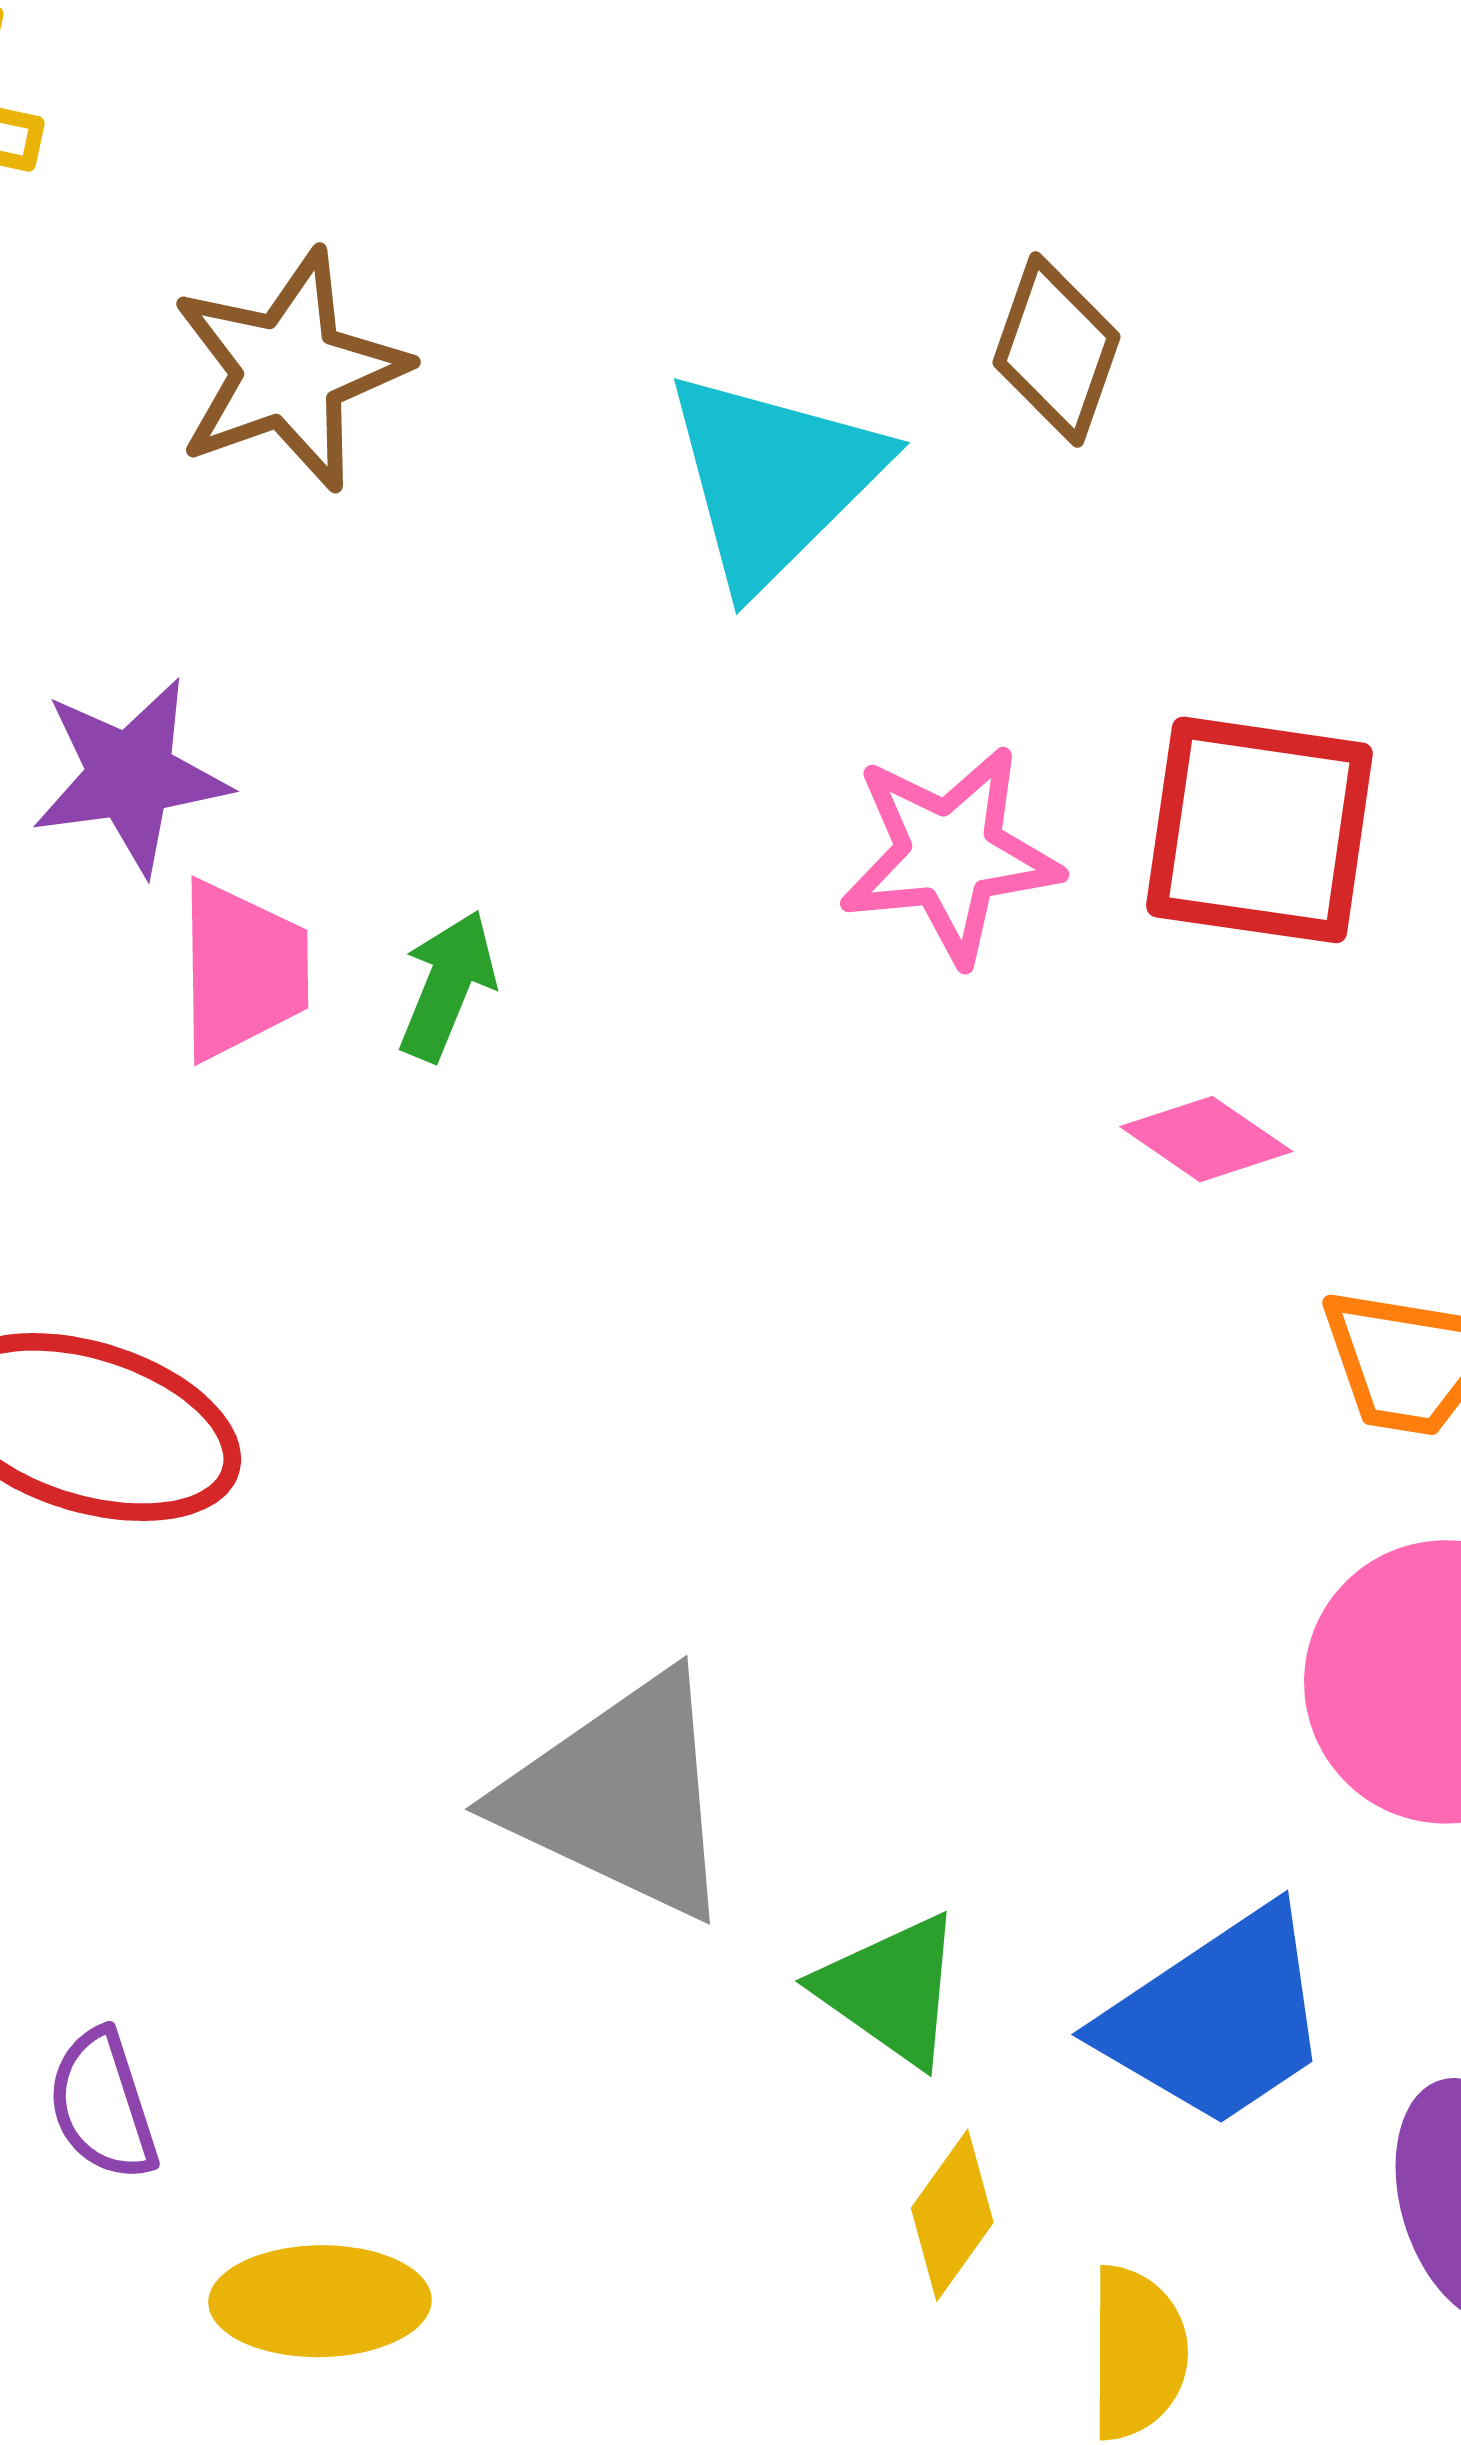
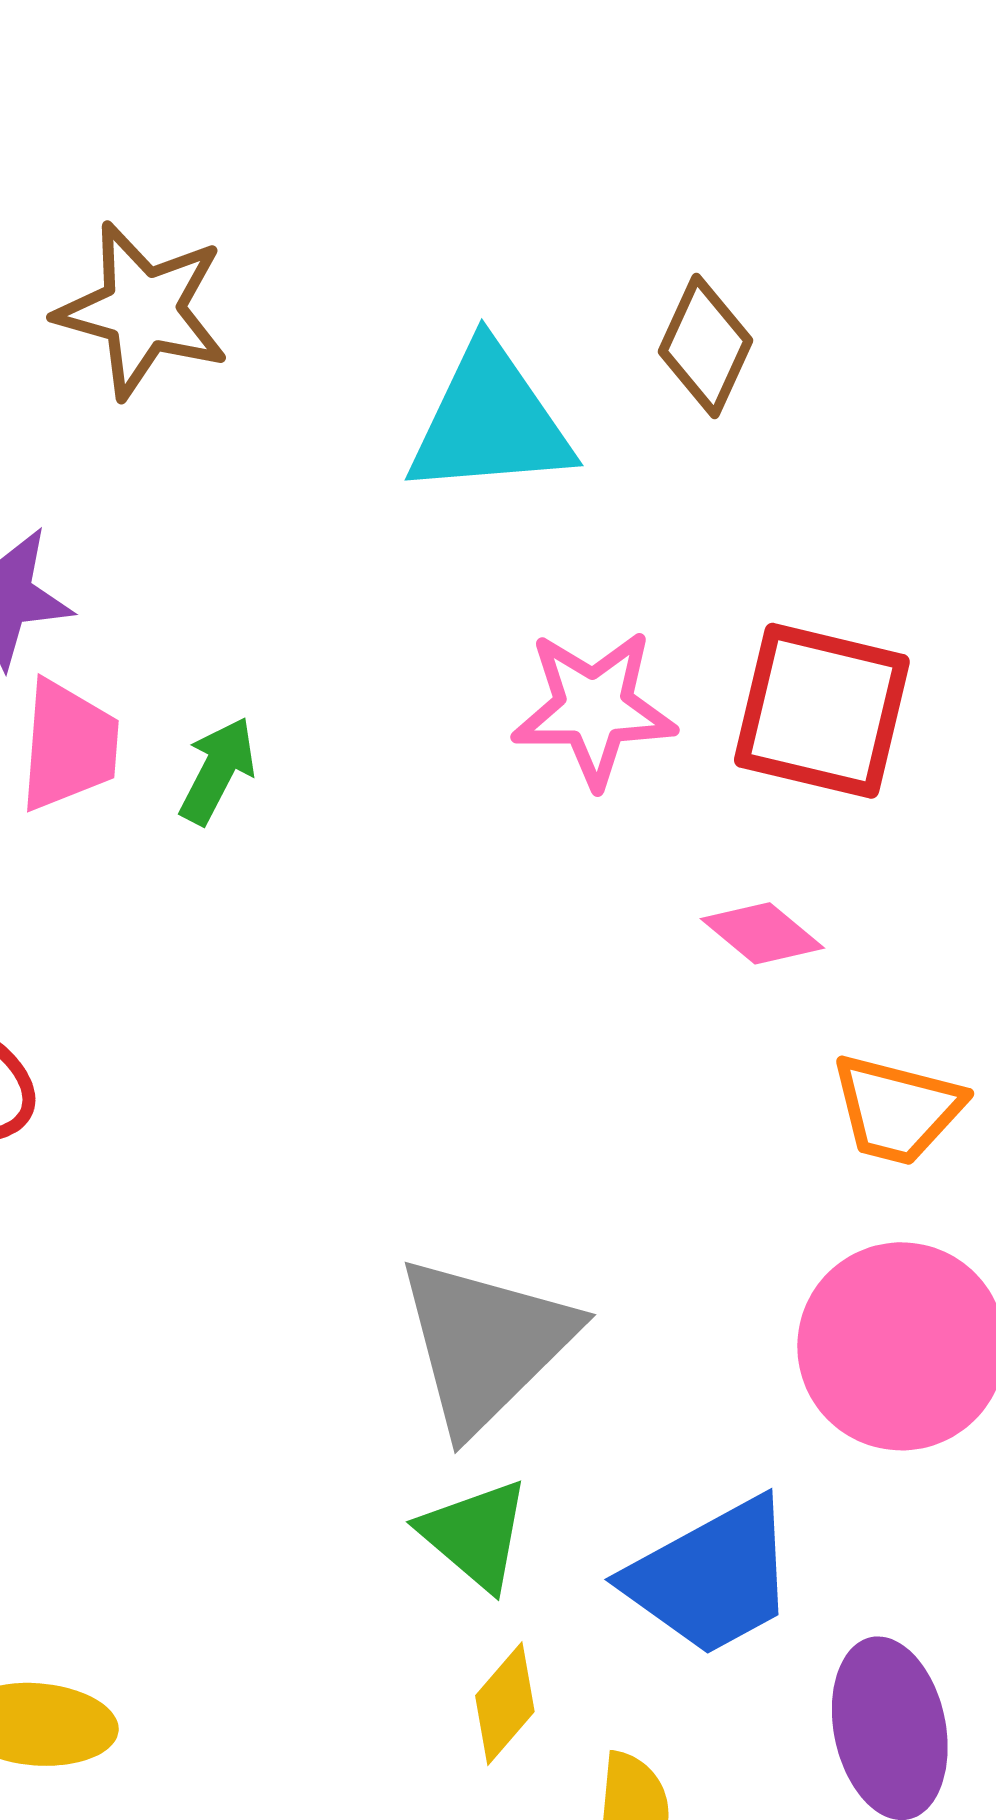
brown star: (289, 370) -> (143, 310), turned 30
cyan triangle: (774, 479) -> (490, 421), turned 35
gray triangle: (621, 1796) -> (485, 1343), moved, turned 45

